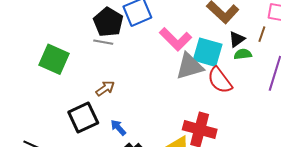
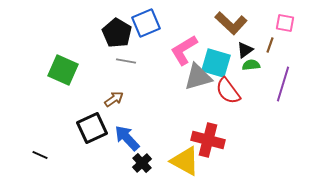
pink L-shape: (176, 39) -> (184, 50), turned 104
gray line: (103, 42) -> (126, 61), moved
blue arrow: (118, 128) -> (127, 138), size x1.6

